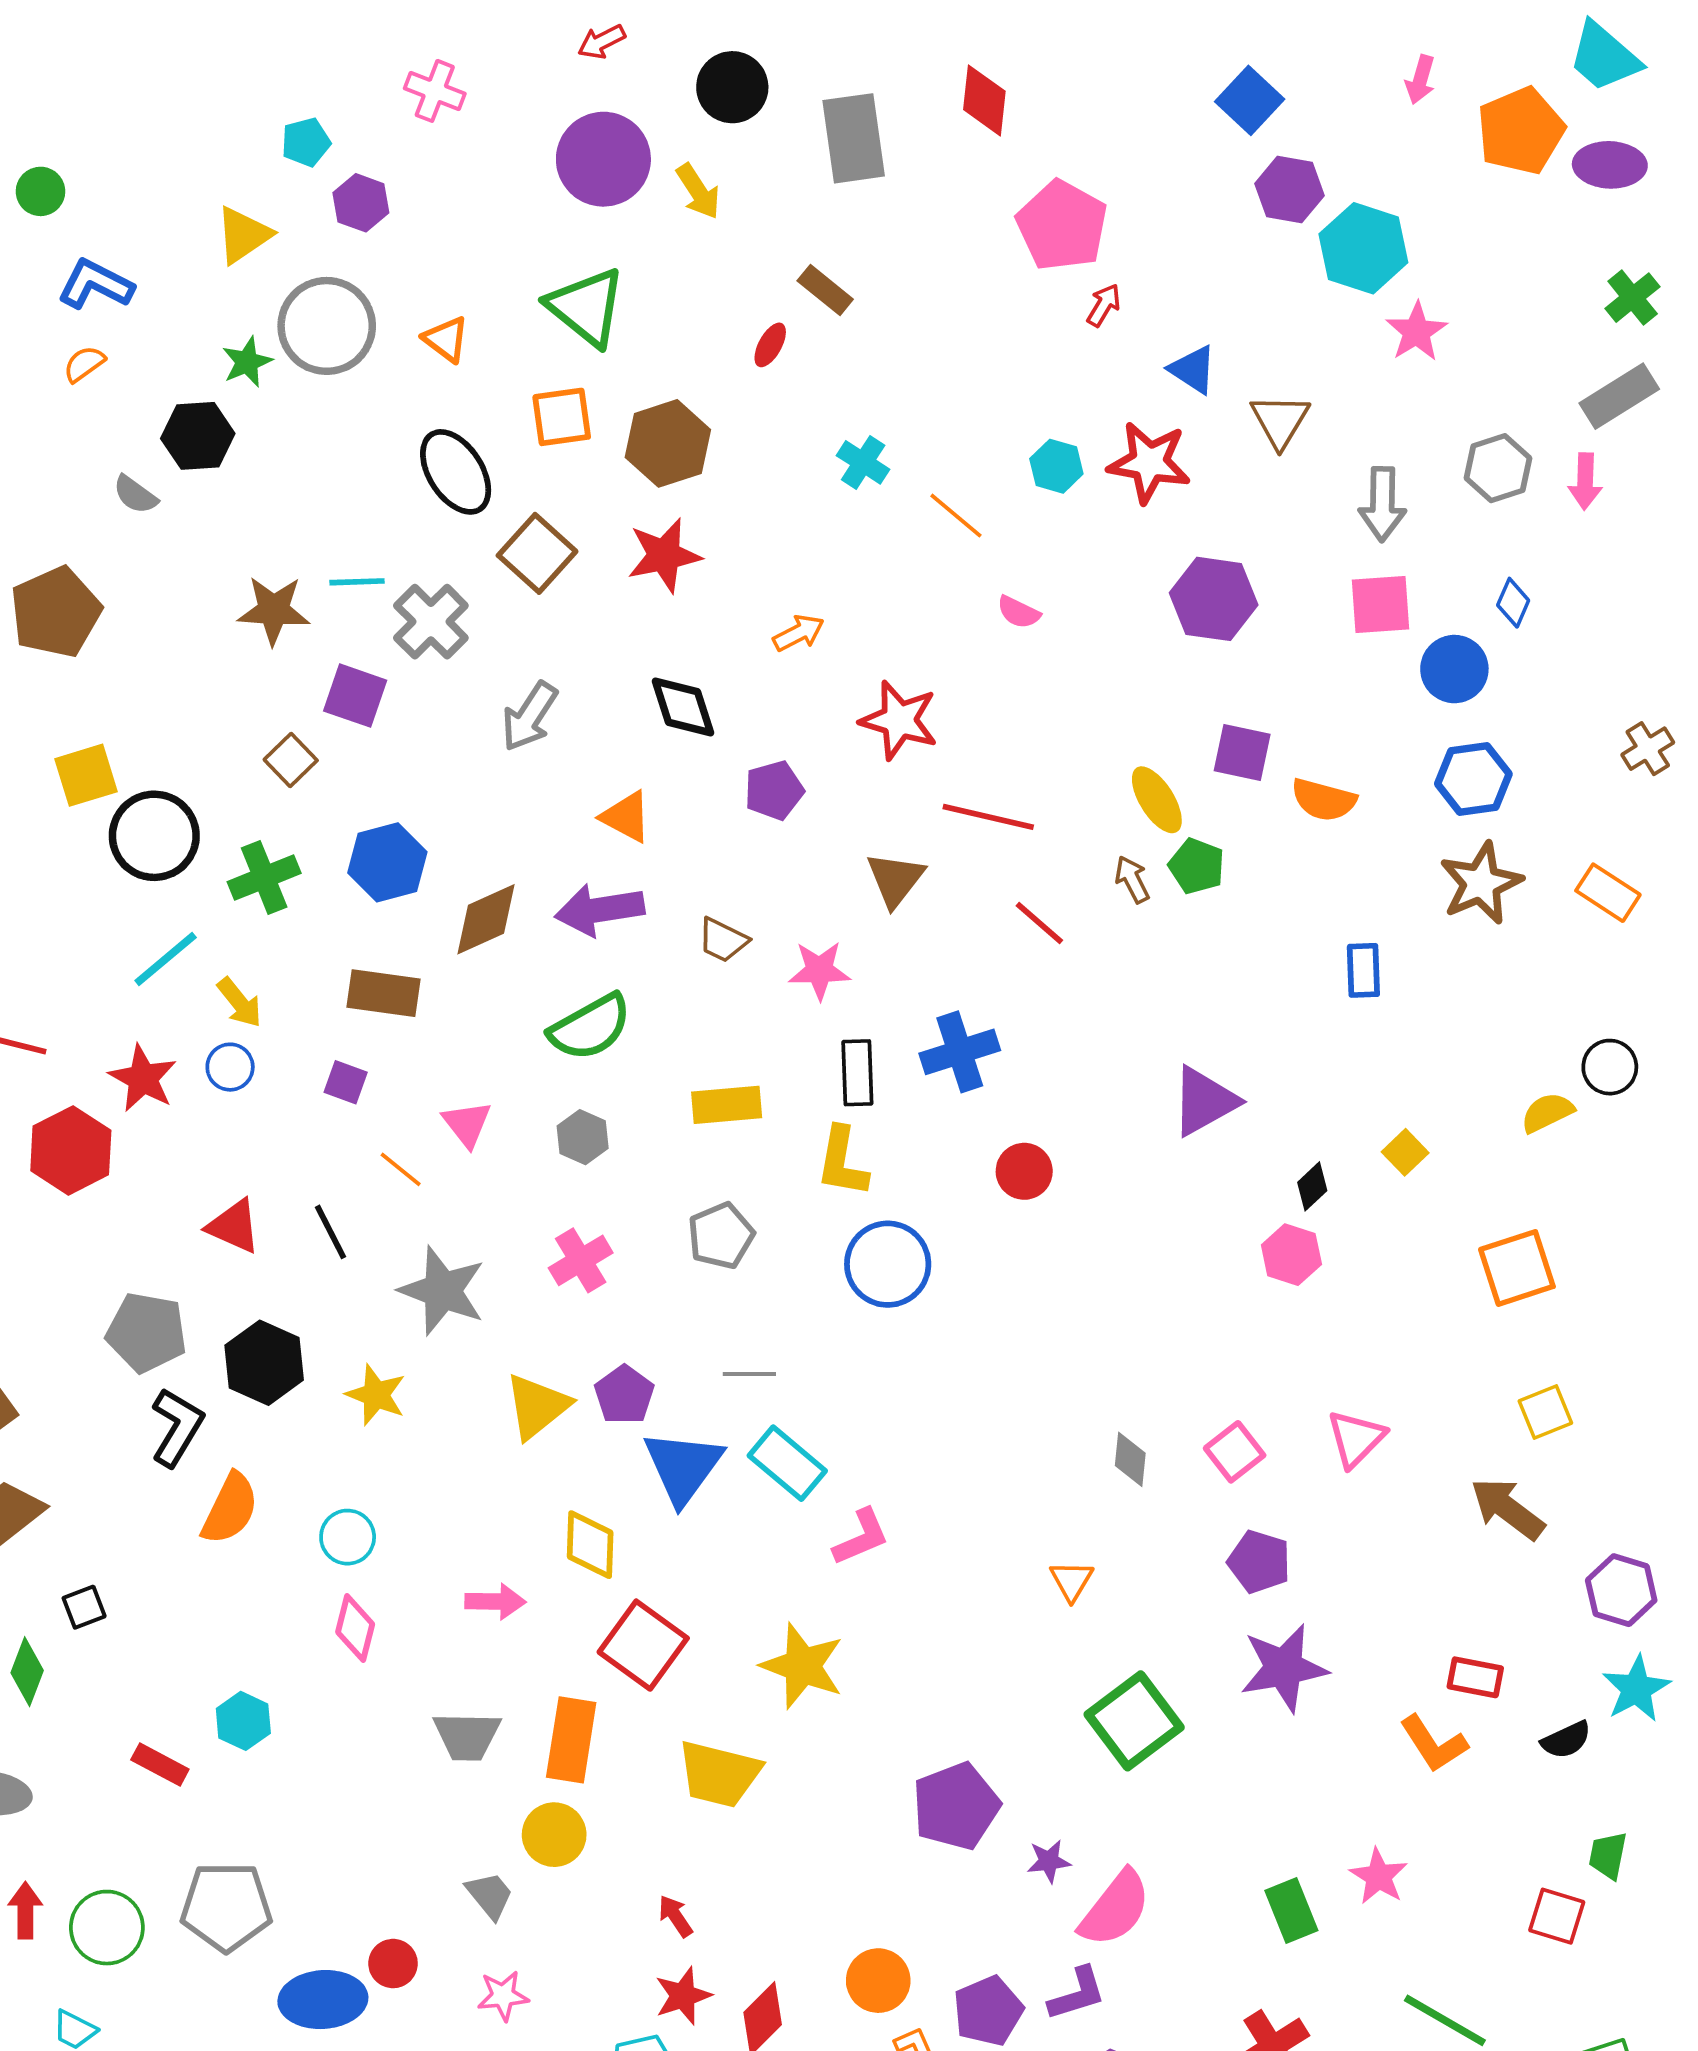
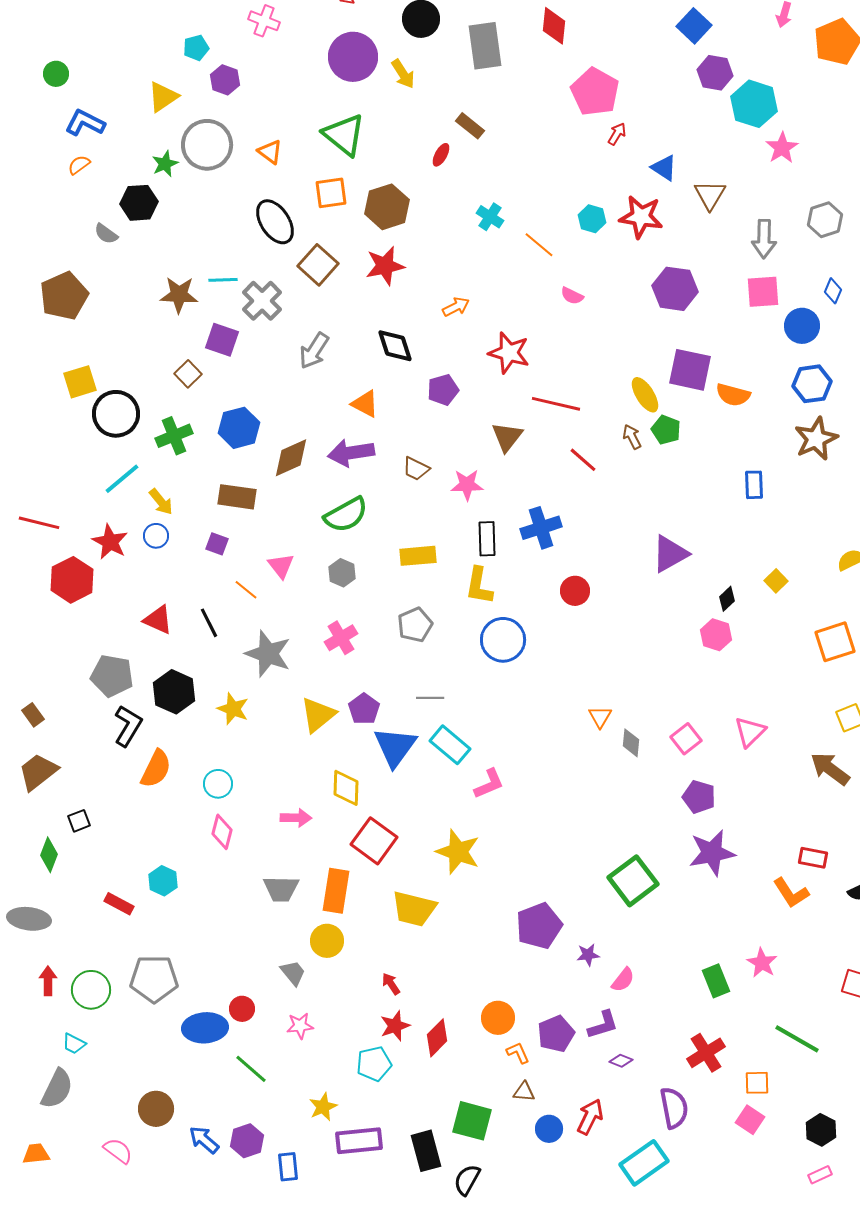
purple square: (1242, 752) -> (690, 370), size x1.4
orange triangle: (1072, 1581) -> (600, 717), moved
pink semicircle: (1115, 1909) -> (623, 980), size x0.6

